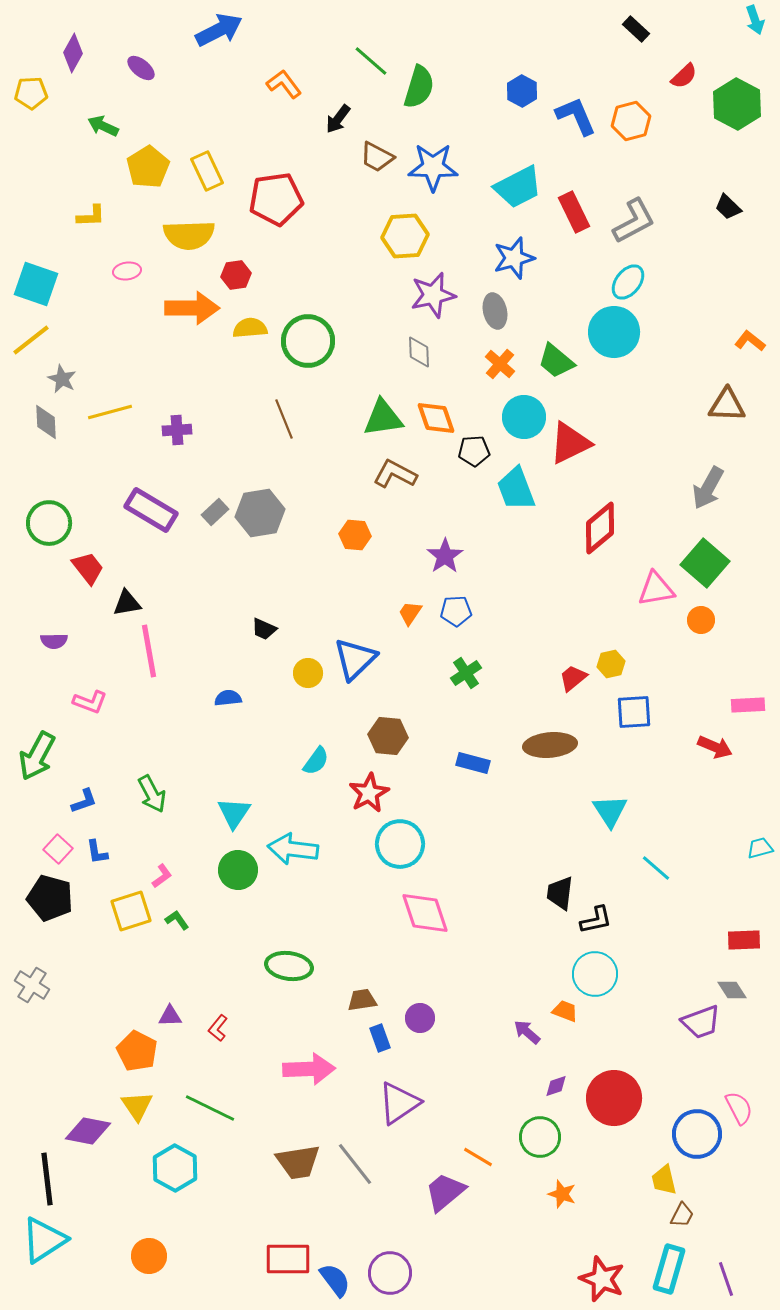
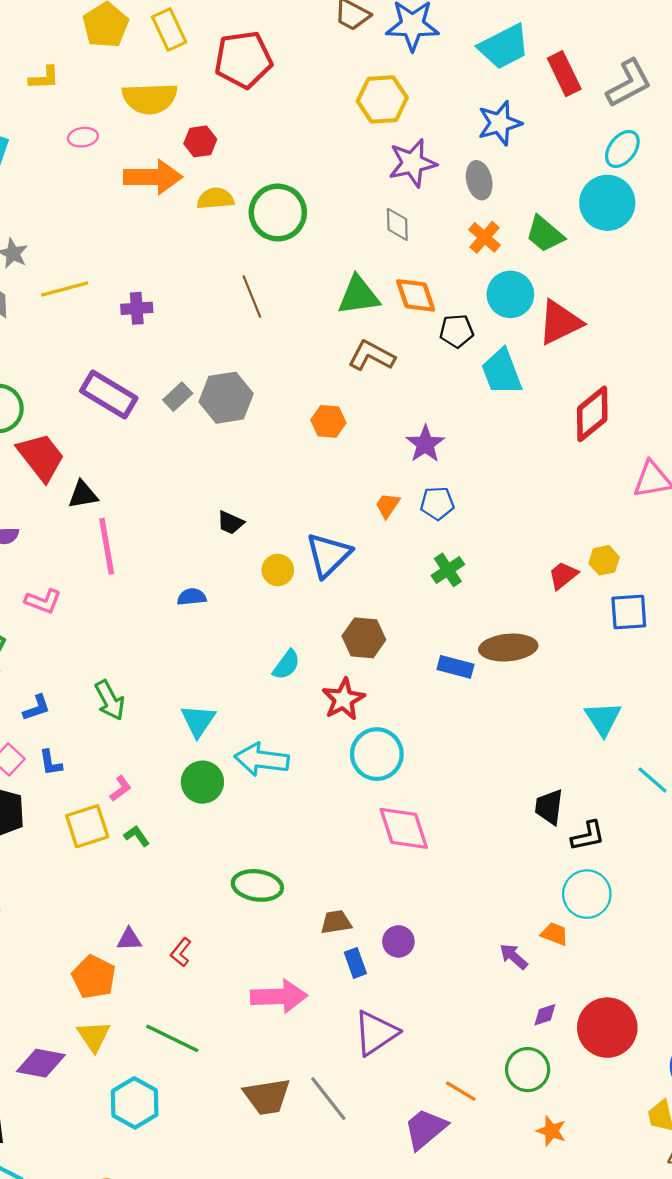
red trapezoid: (88, 568) -> (41, 457), size x1.4
brown ellipse: (550, 745) -> (508, 648), moved

